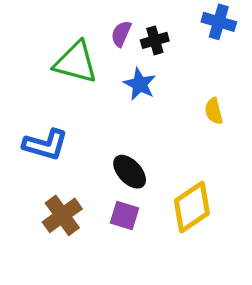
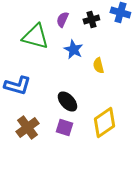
black cross: (155, 40) -> (91, 20), moved
yellow semicircle: (214, 111) -> (98, 66), moved

